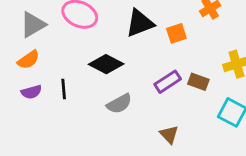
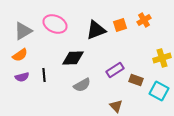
orange square: (176, 33) -> (120, 25), moved
black diamond: (106, 64) -> (73, 58), turned -30
brown rectangle: (198, 82) -> (136, 80), moved

